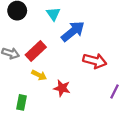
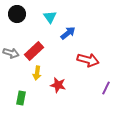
blue arrow: (73, 31) -> (68, 33), size x0.7
yellow arrow: (39, 75) -> (37, 73), turned 72

